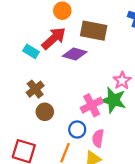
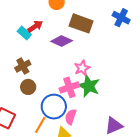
red arrow: (54, 38) -> (35, 26), moved, size x0.7
pink star: (122, 81) -> (82, 68), moved
blue circle: (77, 129) -> (54, 107), size x1.6

